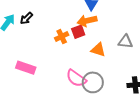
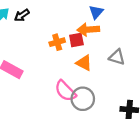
gray triangle: (126, 42) -> (117, 57), moved
orange triangle: (98, 50) -> (84, 63), moved

